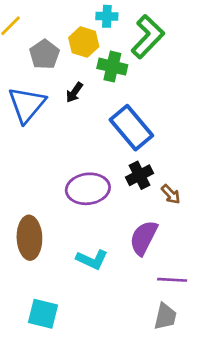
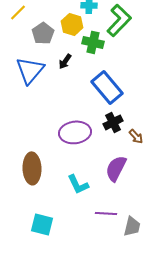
cyan L-shape: (92, 259) -> (78, 184), turned 40
purple line: (172, 280) -> (106, 213), moved

